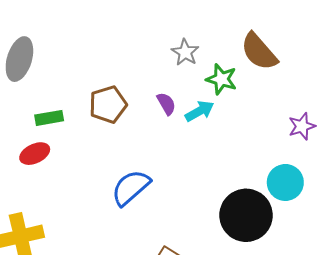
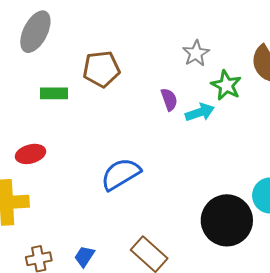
brown pentagon: (108, 105) -> (101, 69), moved
red ellipse: (35, 154) -> (30, 154), moved

